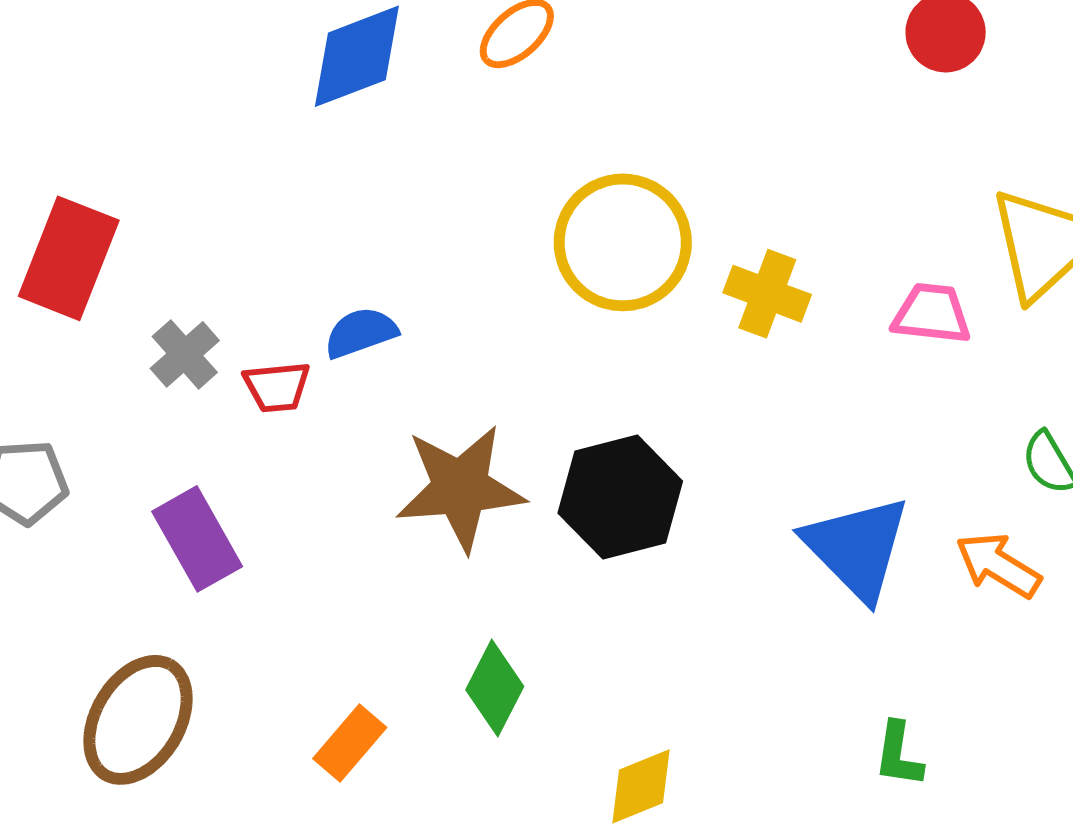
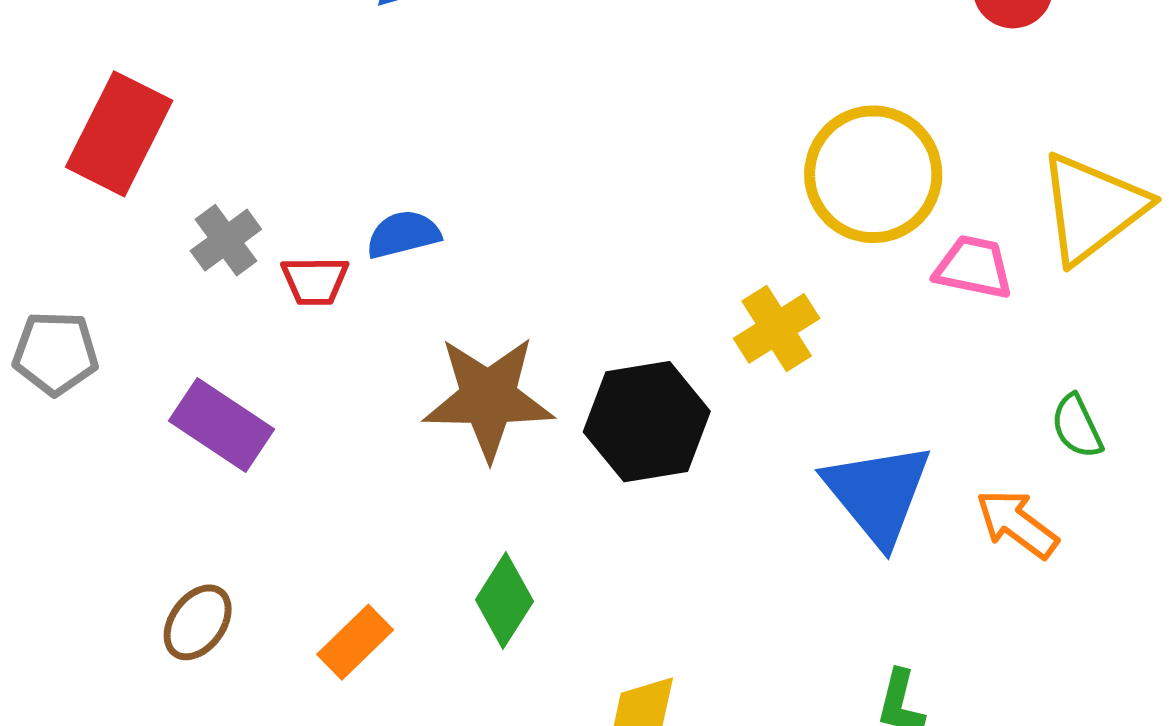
yellow circle: (623, 242) -> (873, 174), moved
yellow cross: (767, 294) -> (777, 328), moved, turned 32
purple rectangle: (197, 539) -> (221, 425), turned -32
brown ellipse: (138, 720) -> (198, 622), moved, size x0.6

